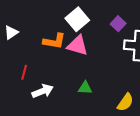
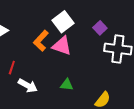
orange L-shape: (54, 41) -> (41, 41), turned 120
white arrow: (43, 91) -> (28, 86), turned 48

